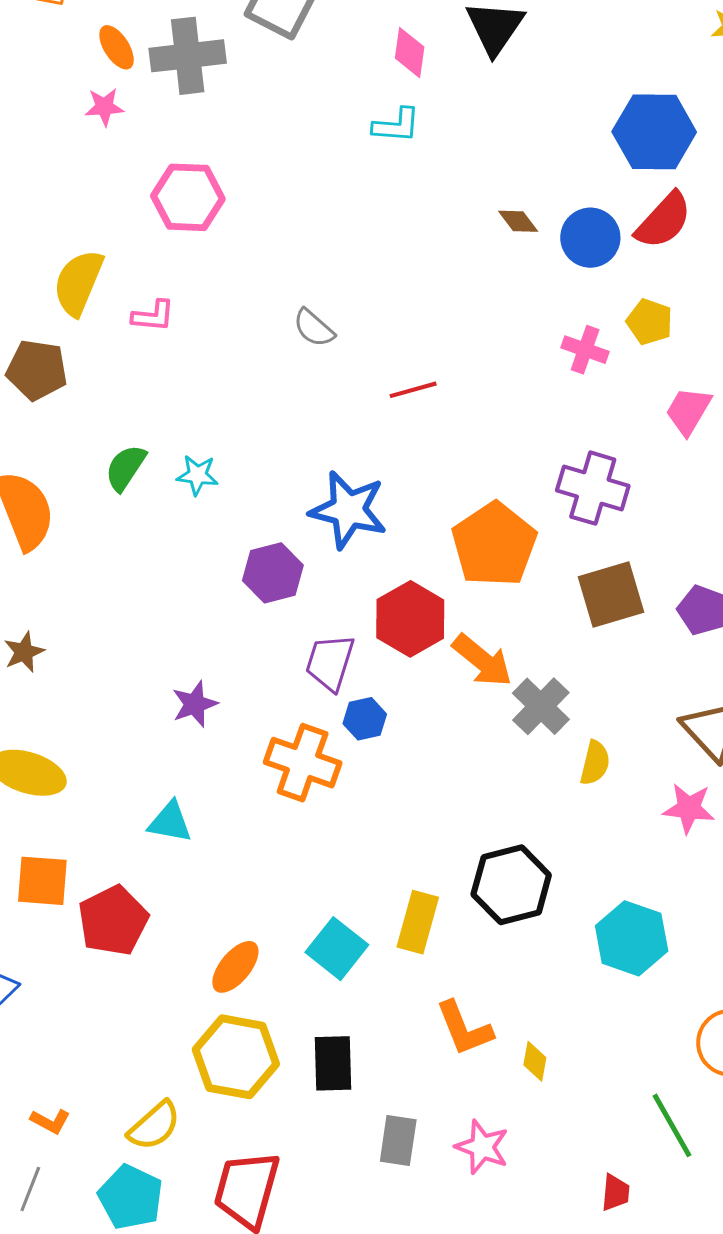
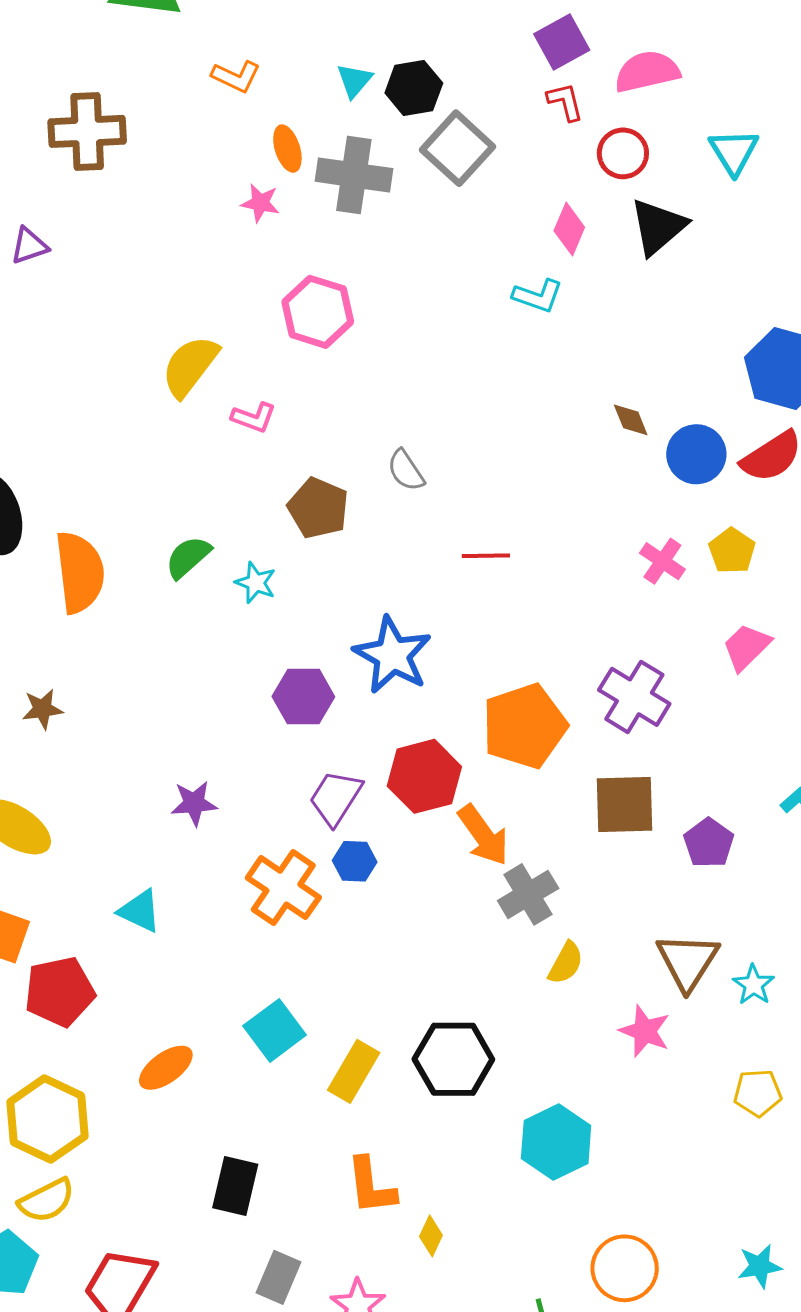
brown pentagon: (37, 370) -> (318, 508), moved
cyan square: (337, 949) -> (275, 1030), moved
yellow hexagon: (236, 1057) -> (47, 1119), moved

